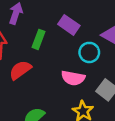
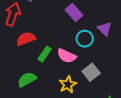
green rectangle: (38, 39) -> (45, 54), moved

